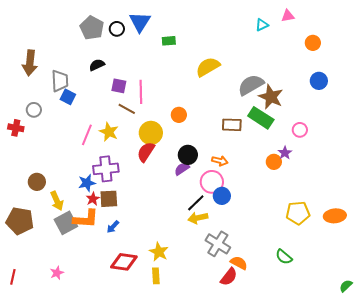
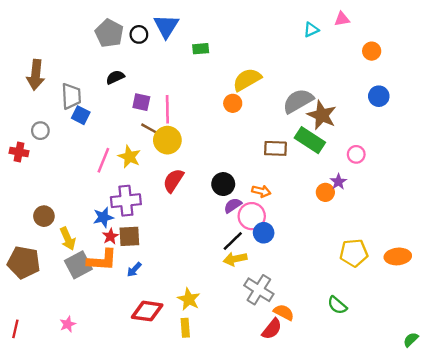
orange circle: (179, 115) -> (233, 103), moved
yellow circle: (151, 133) -> (167, 140), moved
purple semicircle: (182, 169) -> (233, 205), moved

